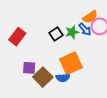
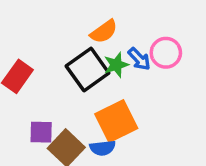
orange semicircle: (90, 17) -> (104, 32), moved
black square: (56, 34) -> (88, 69), size x1.6

